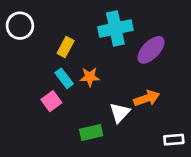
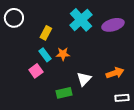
cyan cross: (115, 28) -> (81, 20), turned -30
purple ellipse: (151, 50) -> (113, 25), moved, turned 30
orange arrow: (147, 98) -> (115, 73), moved

